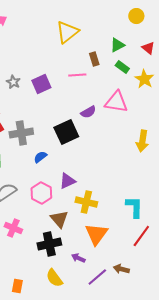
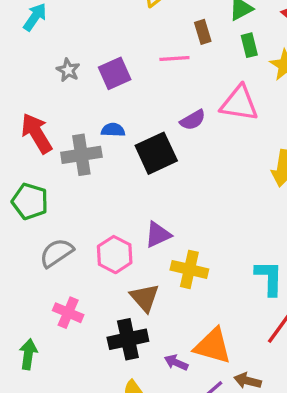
green rectangle: (122, 67) -> (249, 45), turned 40
blue semicircle: (40, 157) -> (113, 130), moved, turned 40
orange triangle: (96, 234) -> (213, 346), moved, turned -50

